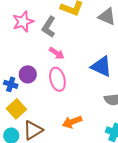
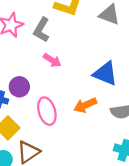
pink ellipse: (57, 79) -> (47, 111), moved
orange arrow: (72, 122) -> (85, 105), moved

